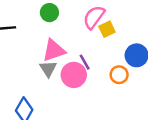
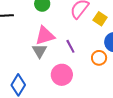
yellow square: (107, 29) -> (100, 19), moved, turned -32
pink circle: (74, 75) -> (62, 75), moved

